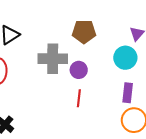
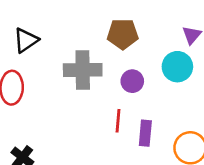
purple circle: (79, 70) -> (132, 81), moved
purple rectangle: (128, 93) -> (145, 133), moved

